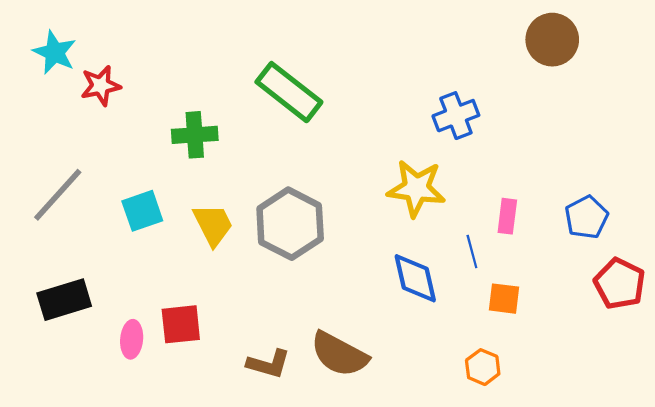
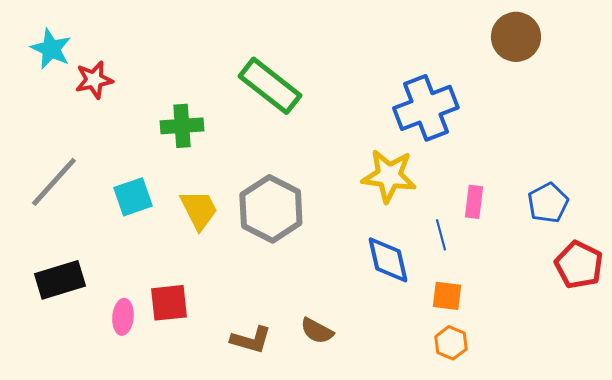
blue cross: (456, 116) -> (426, 108), size x1.5
orange square: (504, 299) -> (447, 296), moved
brown semicircle: (339, 354) -> (317, 331), size x0.6

